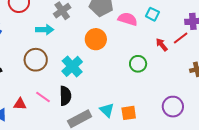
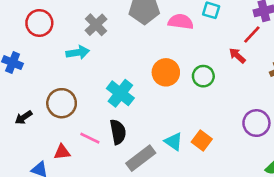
orange circle: (96, 39) -> (166, 72), moved
red arrow: (162, 45) -> (237, 56), moved
brown circle: (36, 60) -> (62, 103), moved
orange square: (129, 113) -> (202, 140), turned -35

